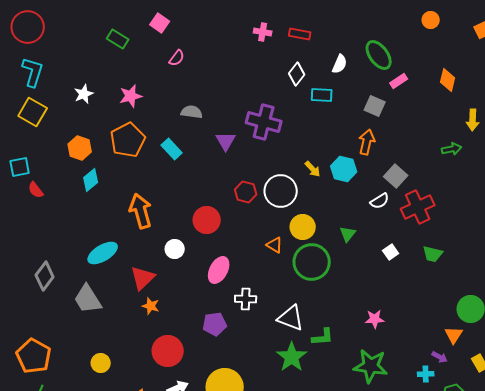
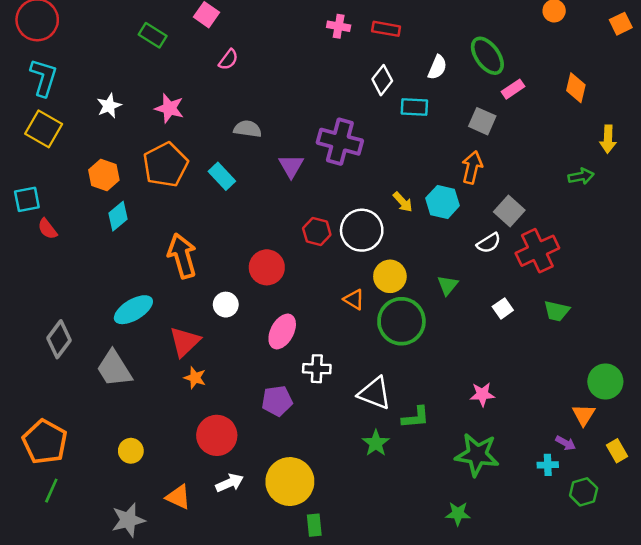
pink star: (131, 96) -> (169, 108), turned 30
green star: (292, 357) -> (376, 443), size x0.7

